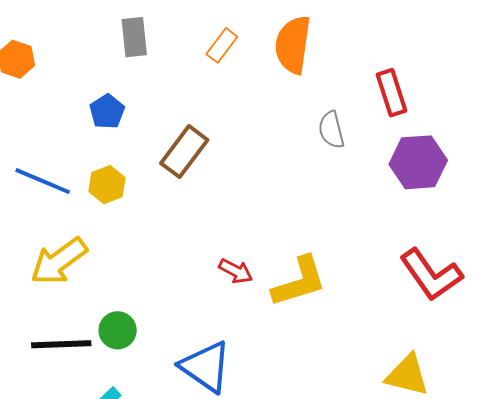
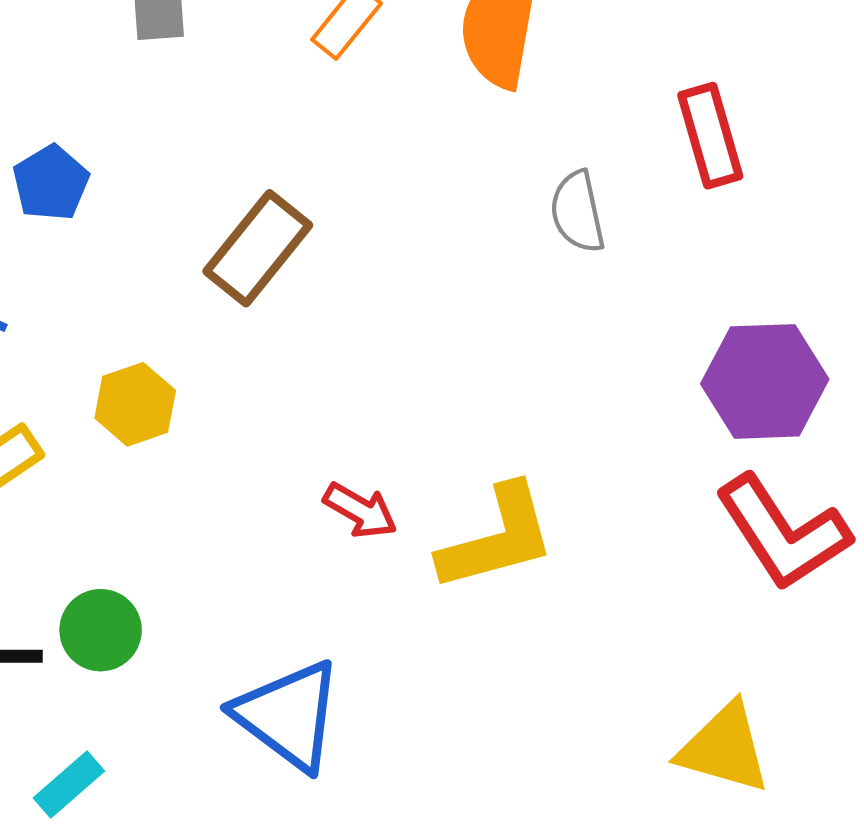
blue pentagon: (107, 112) -> (51, 183), moved
purple hexagon: (418, 162) -> (765, 381), moved
yellow hexagon: (107, 185) -> (135, 404), moved

